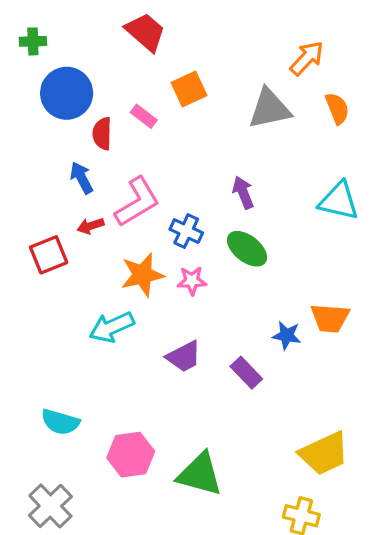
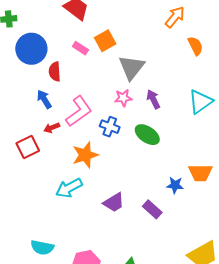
gray triangle: (270, 109) -> (132, 67), moved, turned -36
pink rectangle: (144, 116) -> (80, 48), moved
purple arrow: (243, 192) -> (153, 99), moved
cyan triangle: (339, 201) -> (201, 102), turned -44
pink star: (192, 281) -> (123, 98), moved

